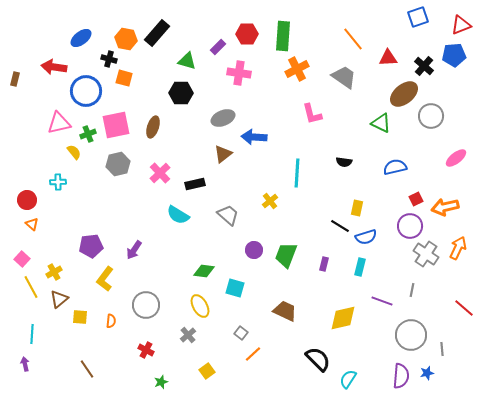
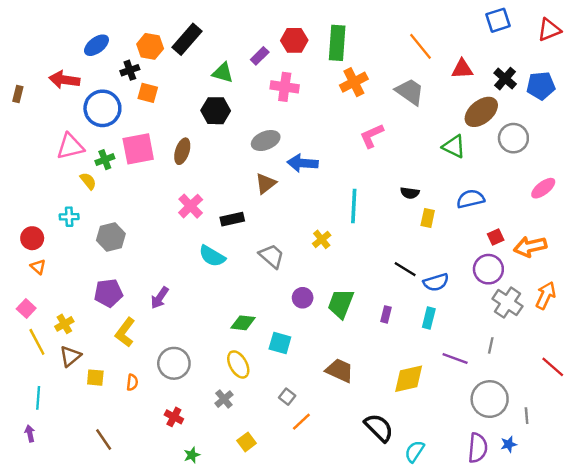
blue pentagon: (454, 55) -> (541, 86), moved
black cross: (109, 59) -> (130, 70), turned -35
pink L-shape: (312, 114) -> (372, 136), turned 80
gray hexagon: (118, 164) -> (111, 237), moved
yellow rectangle: (357, 208) -> (428, 218), moved

